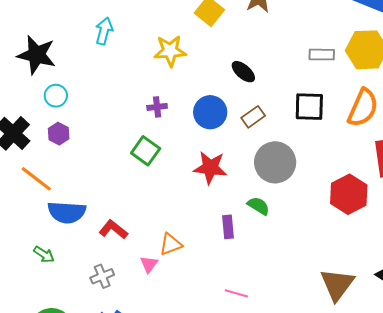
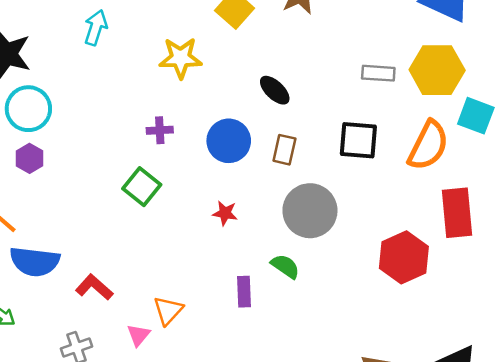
cyan circle: (56, 96) -> (28, 109), size x1.5
brown rectangle: (253, 117) -> (284, 150), turned -45
red star: (210, 168) -> (225, 213), size x0.6
orange triangle: (171, 244) -> (168, 310), turned -30

